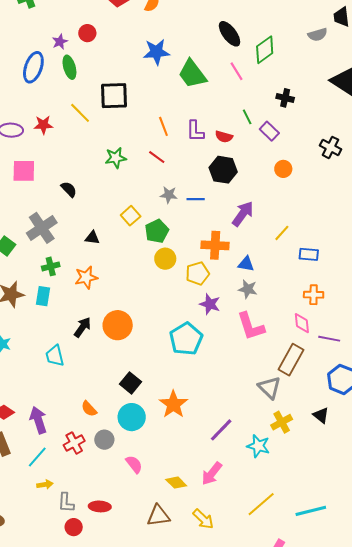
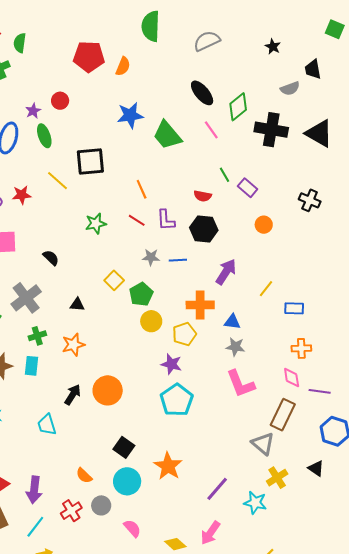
black cross: (285, 98) -> (271, 130), moved, size x1.8
purple L-shape: (195, 131) -> (166, 220), moved
purple star: (210, 304) -> (171, 364), moved
purple arrow: (38, 420) -> (34, 490), turned -152

